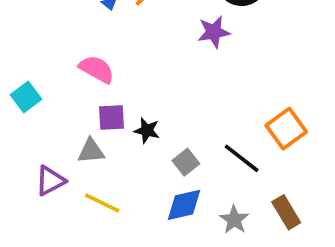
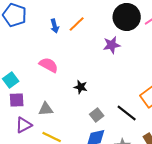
purple square: (112, 117) -> (17, 100), moved
black star: (147, 130) -> (81, 87), moved

